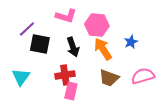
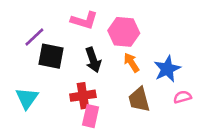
blue star: (131, 42) -> (167, 69), moved, size x1.5
orange arrow: (103, 49) -> (131, 63), size x0.7
pink semicircle: (143, 76) -> (182, 97), size x0.6
brown trapezoid: (109, 78) -> (139, 100), turned 55

